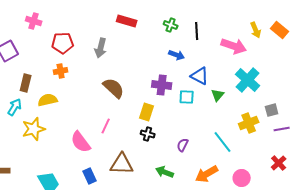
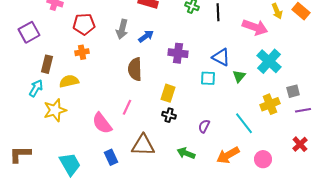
blue arrow: (177, 55) -> (146, 36), moved, turned -56
purple cross: (162, 85) -> (178, 53), moved
brown semicircle: (114, 88) -> (135, 69), turned -135

